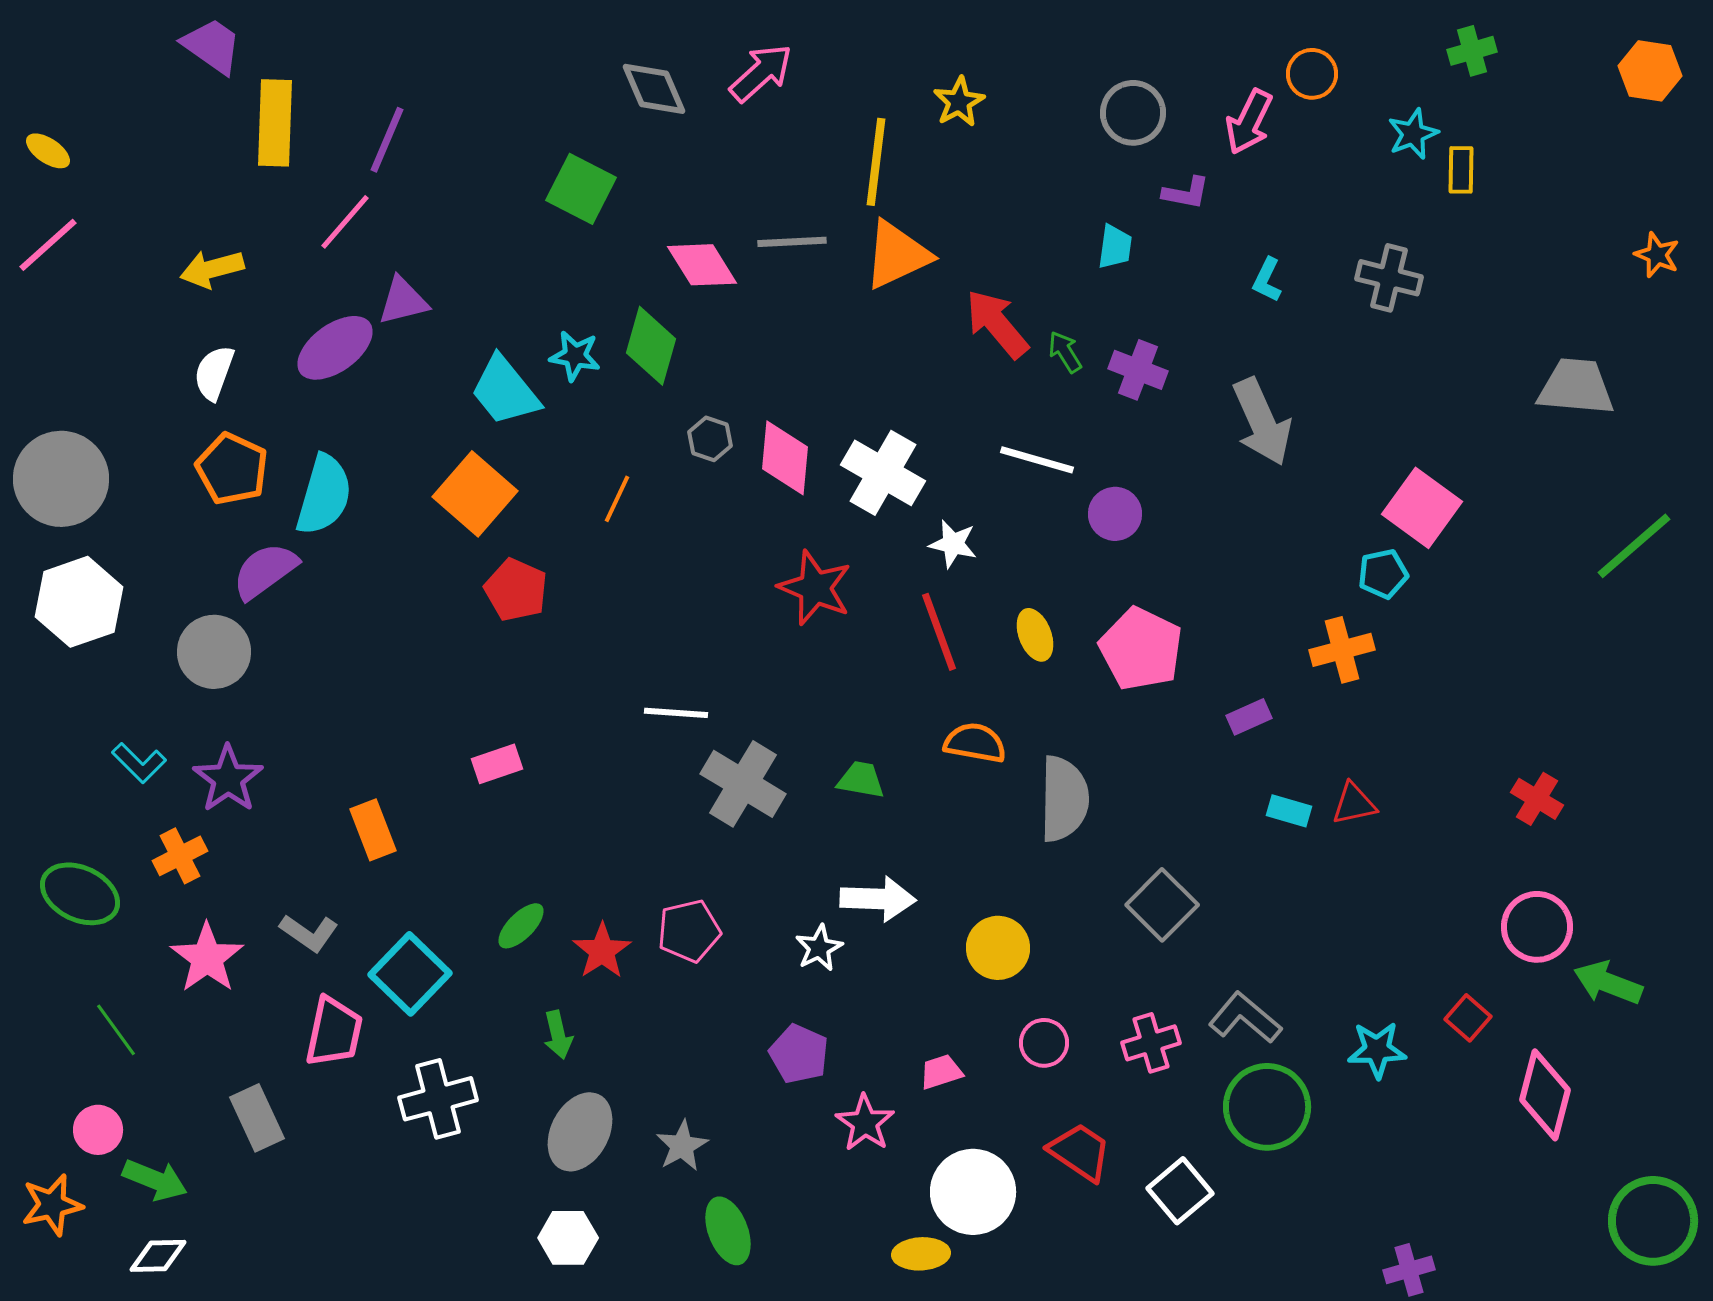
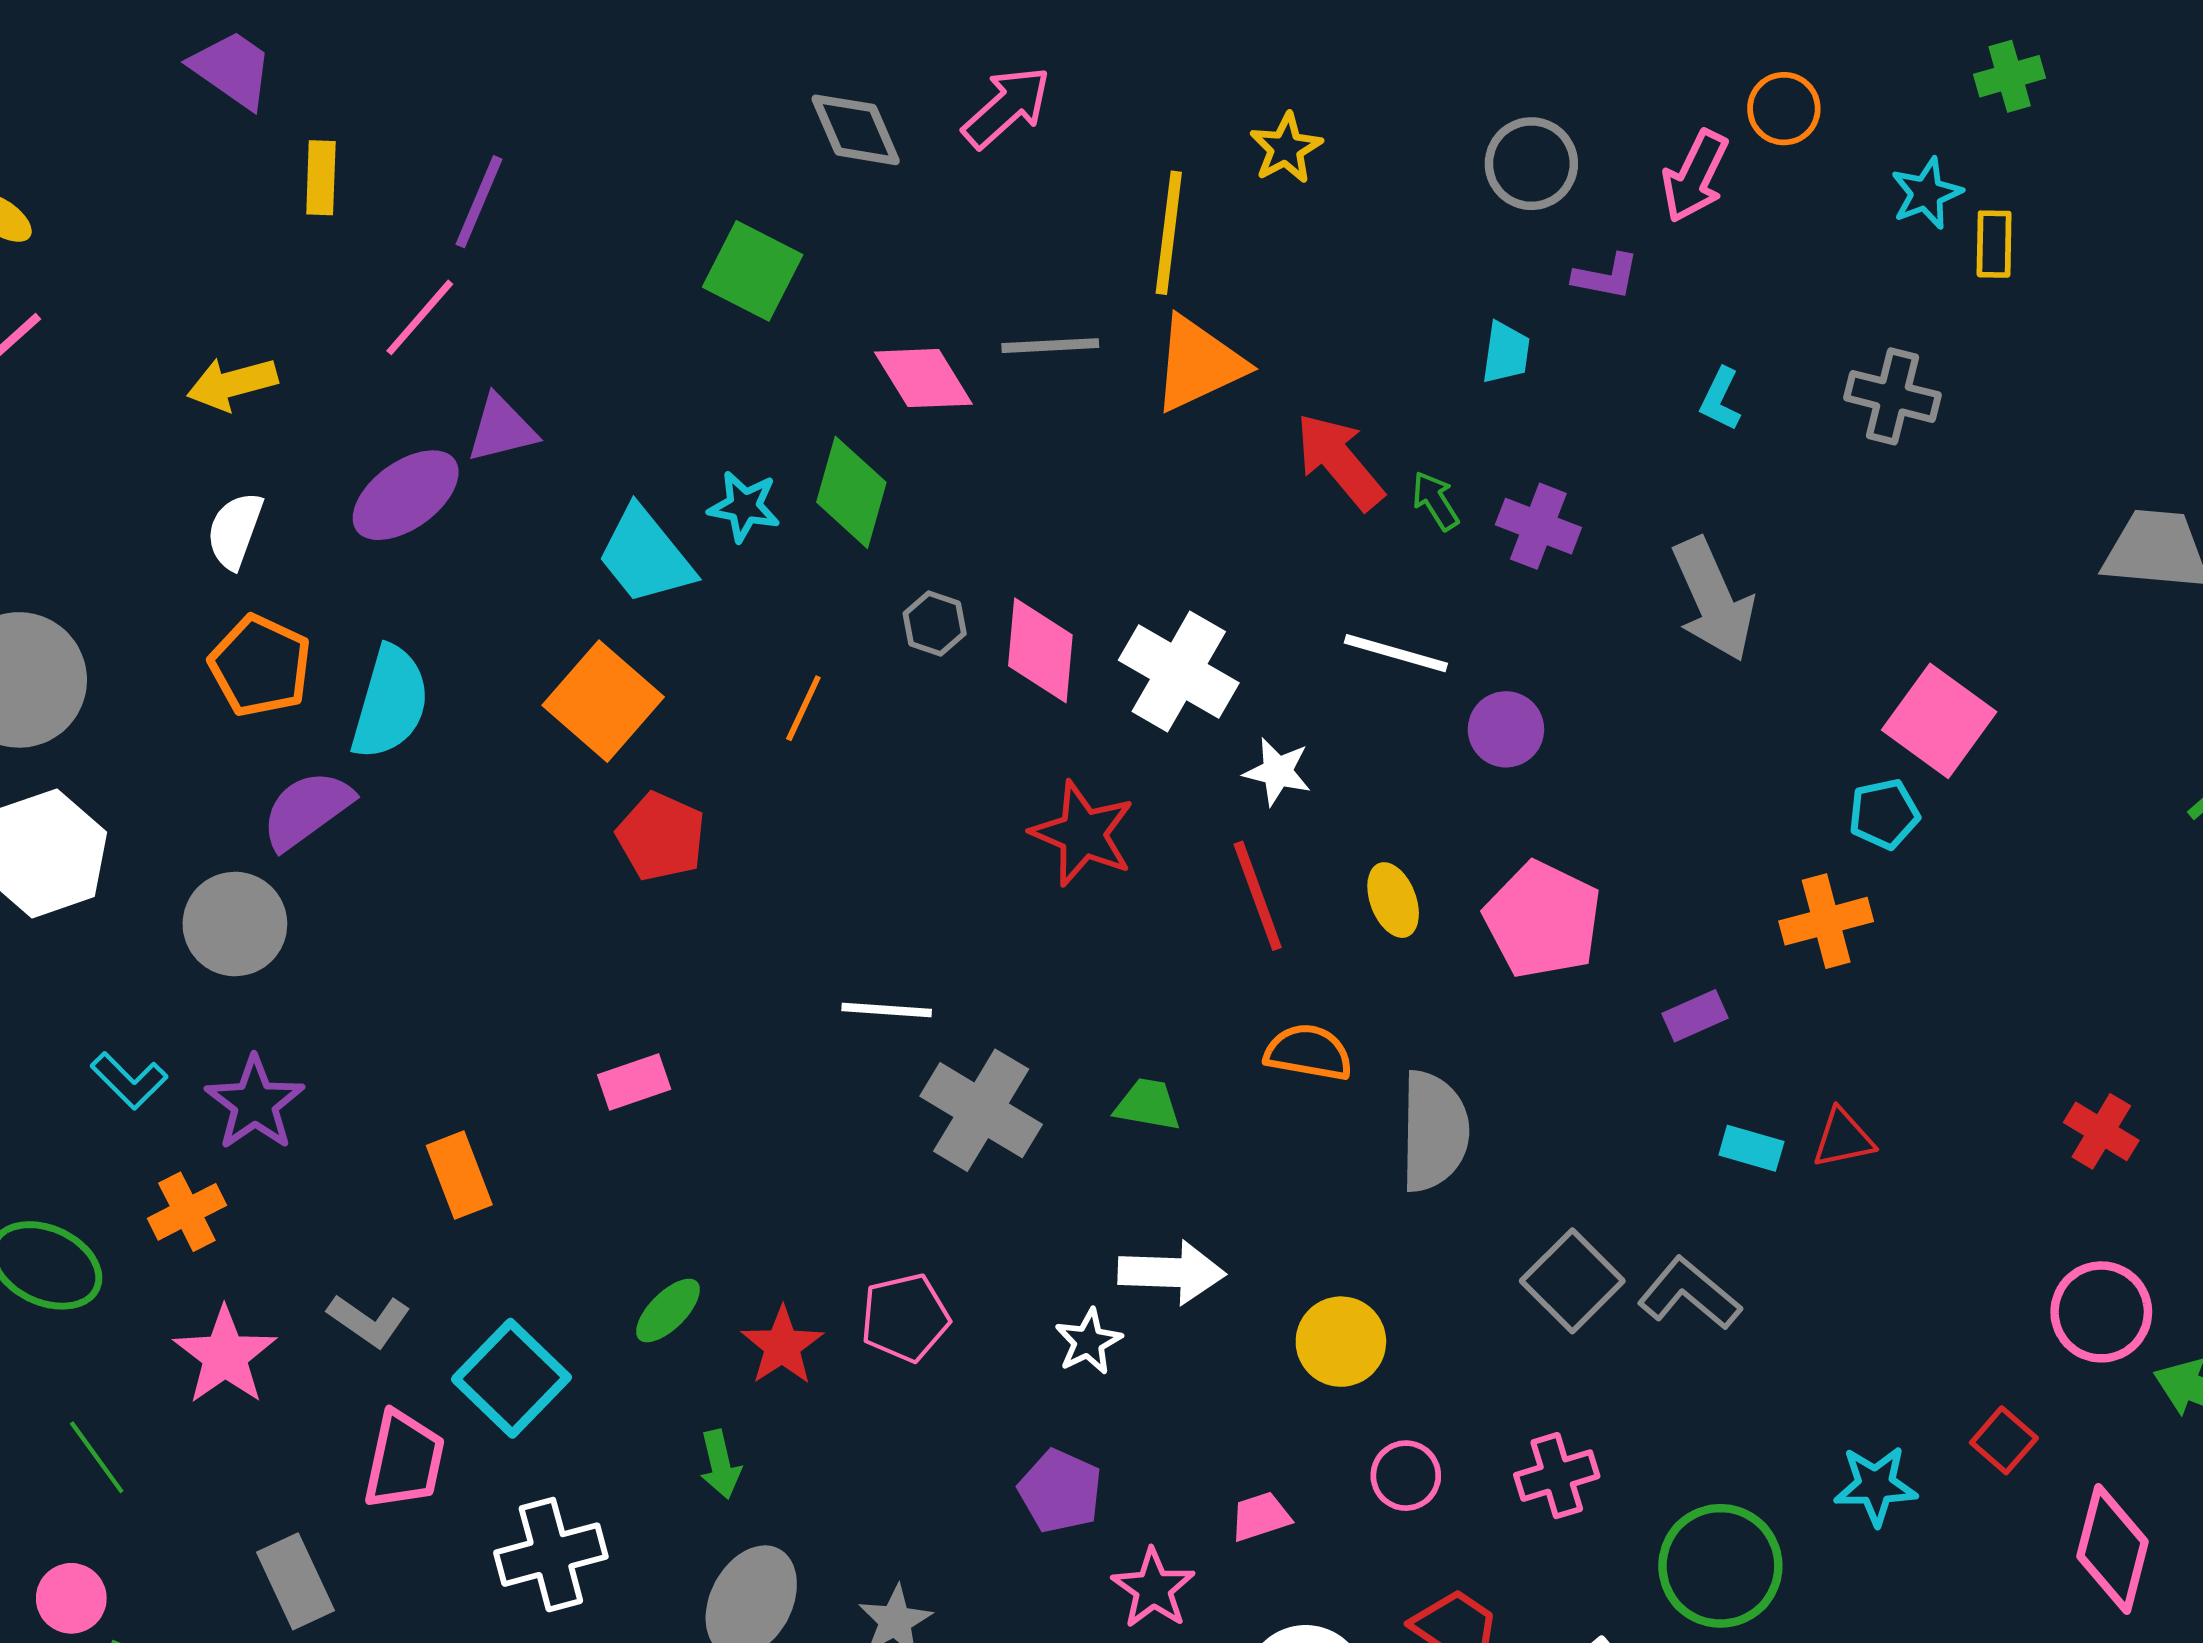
yellow rectangle: (275, 123) -> (321, 178), size x0.6
gray L-shape: (1245, 1018) -> (1689, 1294), moved

